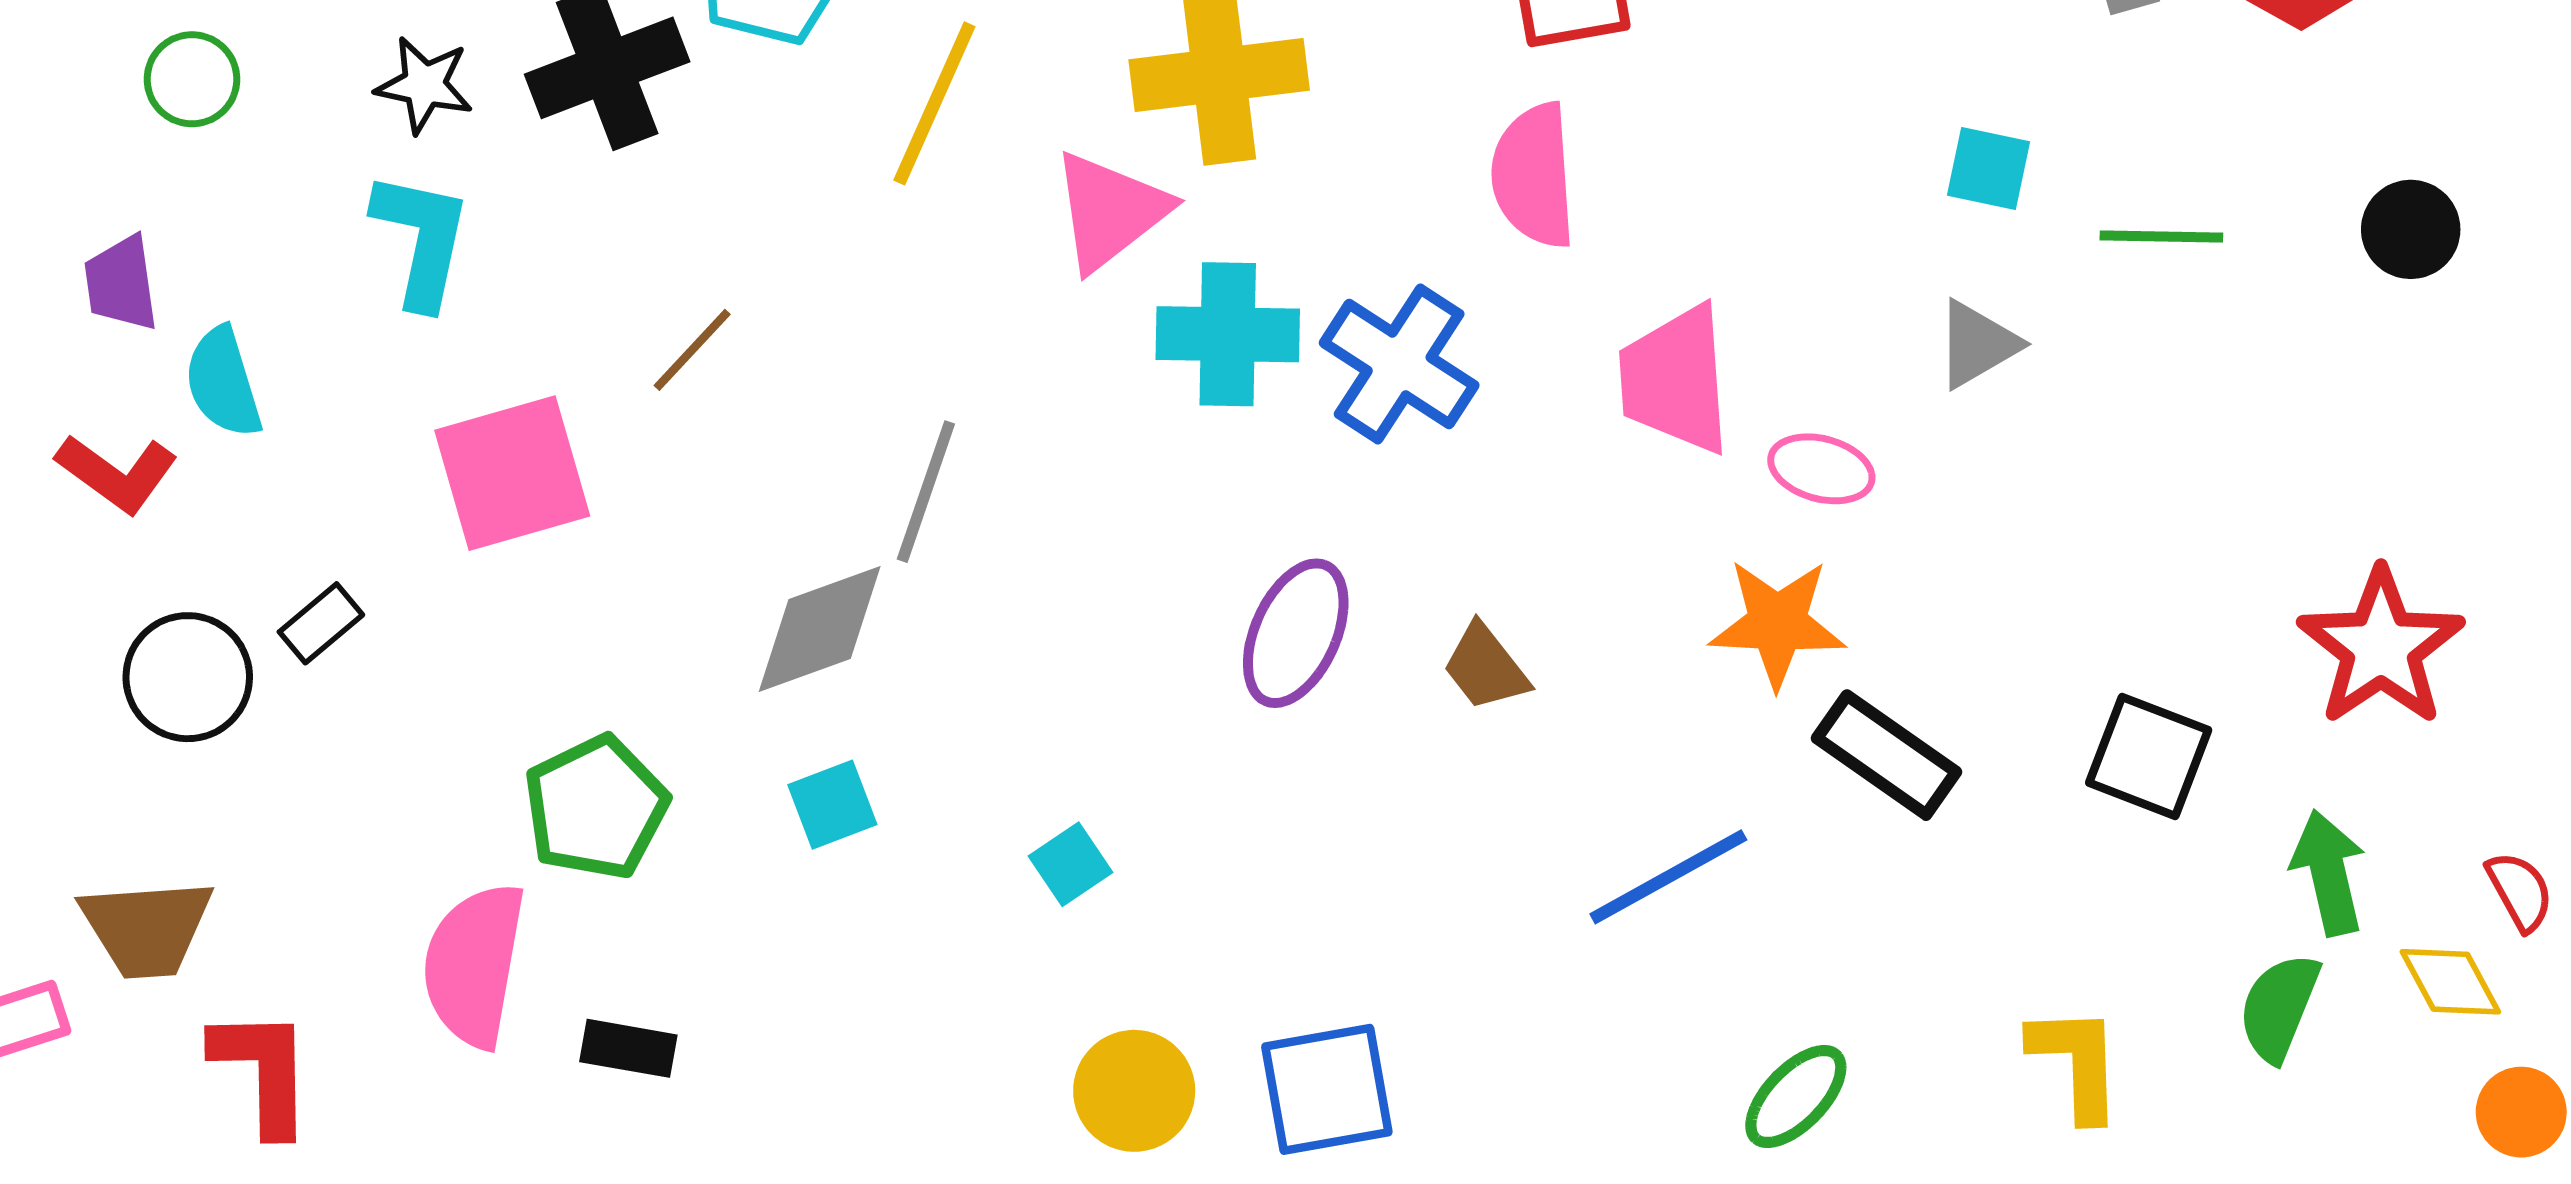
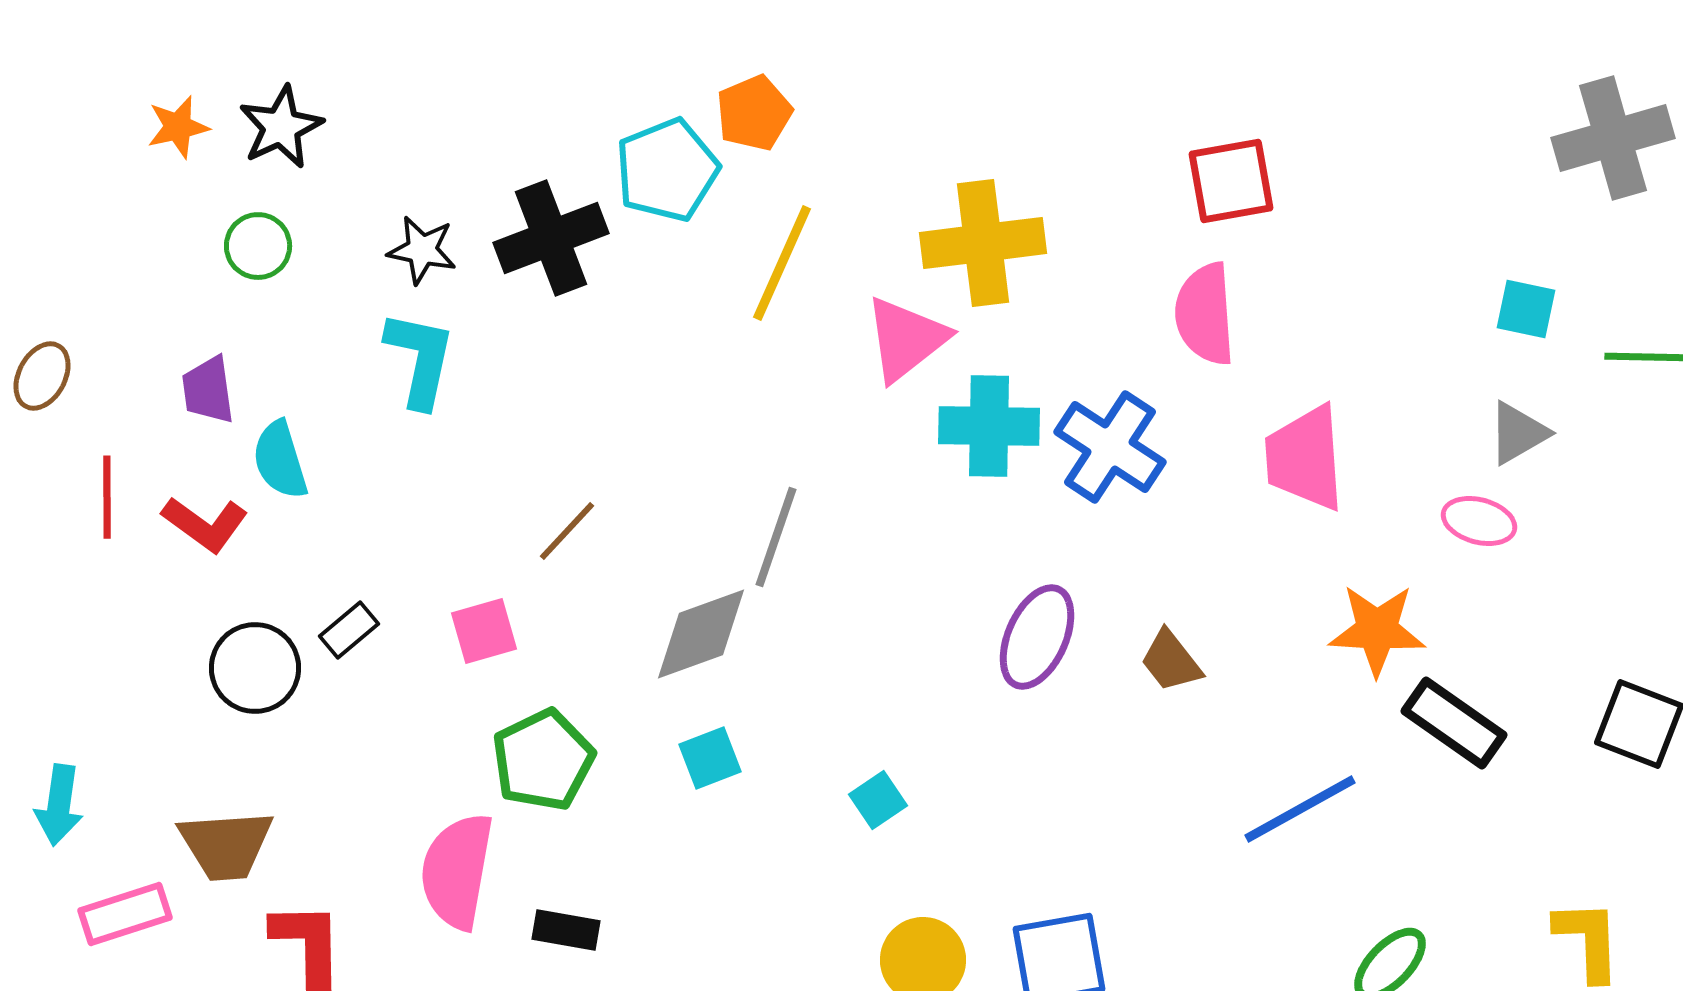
brown line: (692, 350) -> (567, 531), moved
pink ellipse: (1821, 469) -> (1479, 521), moved
pink square: (512, 473) -> (484, 631), moved, size x0.6

